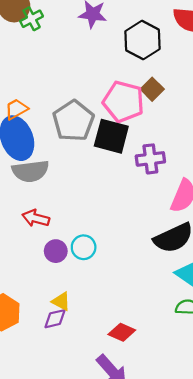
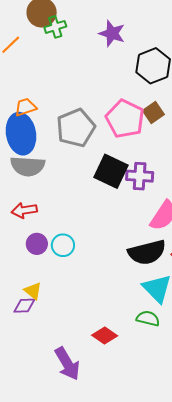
black square: (111, 136) -> (111, 171), moved
red arrow: (36, 218) -> (24, 210), turned -35
red diamond: (122, 332) -> (105, 335), moved

